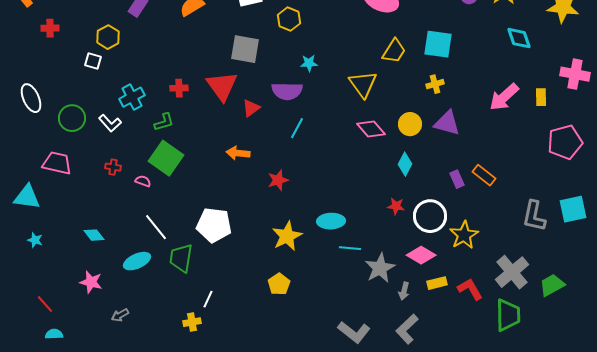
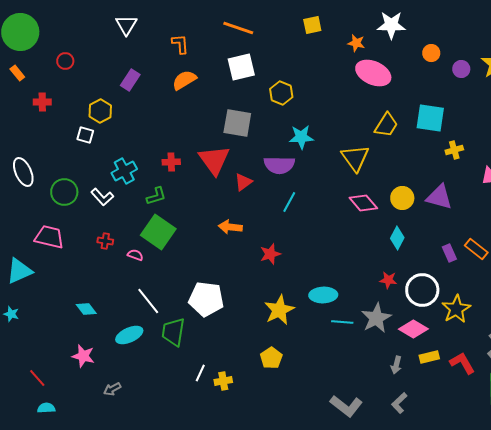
cyan star: (309, 63) -> (301, 137), size x1.4
yellow cross: (435, 84) -> (454, 150), moved
cyan triangle: (27, 197) -> (19, 271), turned -32
cyan star: (35, 240) -> (11, 314), moved
gray star: (380, 268) -> (376, 318), moved
yellow cross: (192, 322) -> (223, 381), moved
gray L-shape: (407, 329) -> (399, 403), size x0.7

